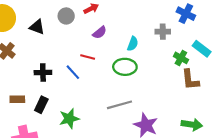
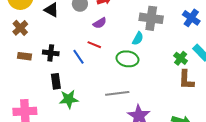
gray cross: (163, 32) -> (151, 18), moved, size x1.6
purple semicircle: (100, 33) -> (100, 23), moved
brown rectangle: (17, 99) -> (24, 56), moved
black rectangle: (41, 105) -> (56, 81), moved, turned -42

